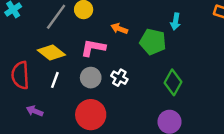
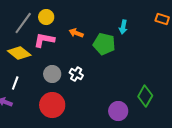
pink L-shape: (93, 48) -> (44, 40), moved
white line: (55, 80) -> (15, 83), moved
green diamond: (173, 82) -> (145, 96), moved

